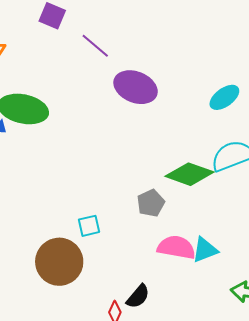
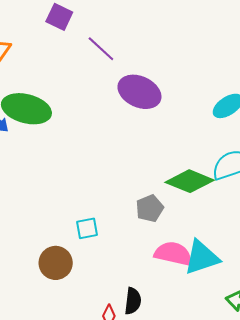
cyan triangle: (205, 250) -> (202, 257), size x1.4
brown circle: (59, 262) -> (56, 263), size x0.7
black semicircle: (138, 296) -> (133, 301), turned -36

